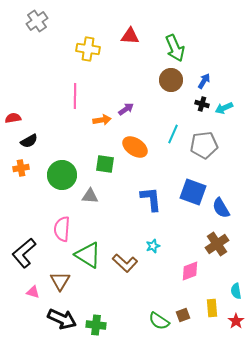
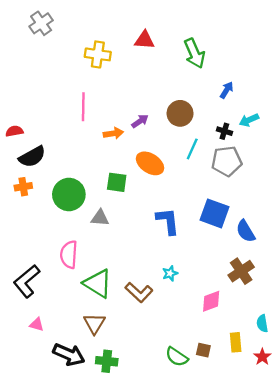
brown circle: (171, 80) -> (180, 113), moved
black cross: (202, 104) -> (224, 131), moved
black semicircle: (29, 141) -> (32, 157), size x1.4
brown triangle: (60, 281) -> (94, 323), moved
brown square: (183, 315) -> (203, 350), turned 32

